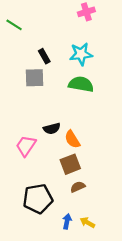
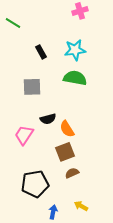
gray square: (35, 78) -> (32, 87), moved
blue arrow: (67, 221) -> (53, 212), moved

